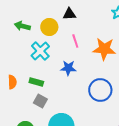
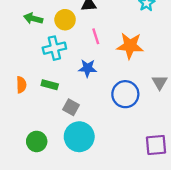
cyan cross: (40, 51) -> (54, 48), turned 30
gray square: (40, 101) -> (71, 107), moved

